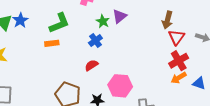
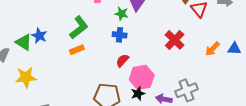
blue cross: (95, 41) -> (120, 35), turned -32
red cross: (179, 61) -> (175, 40), moved
pink hexagon: (120, 86) -> (142, 77), moved

